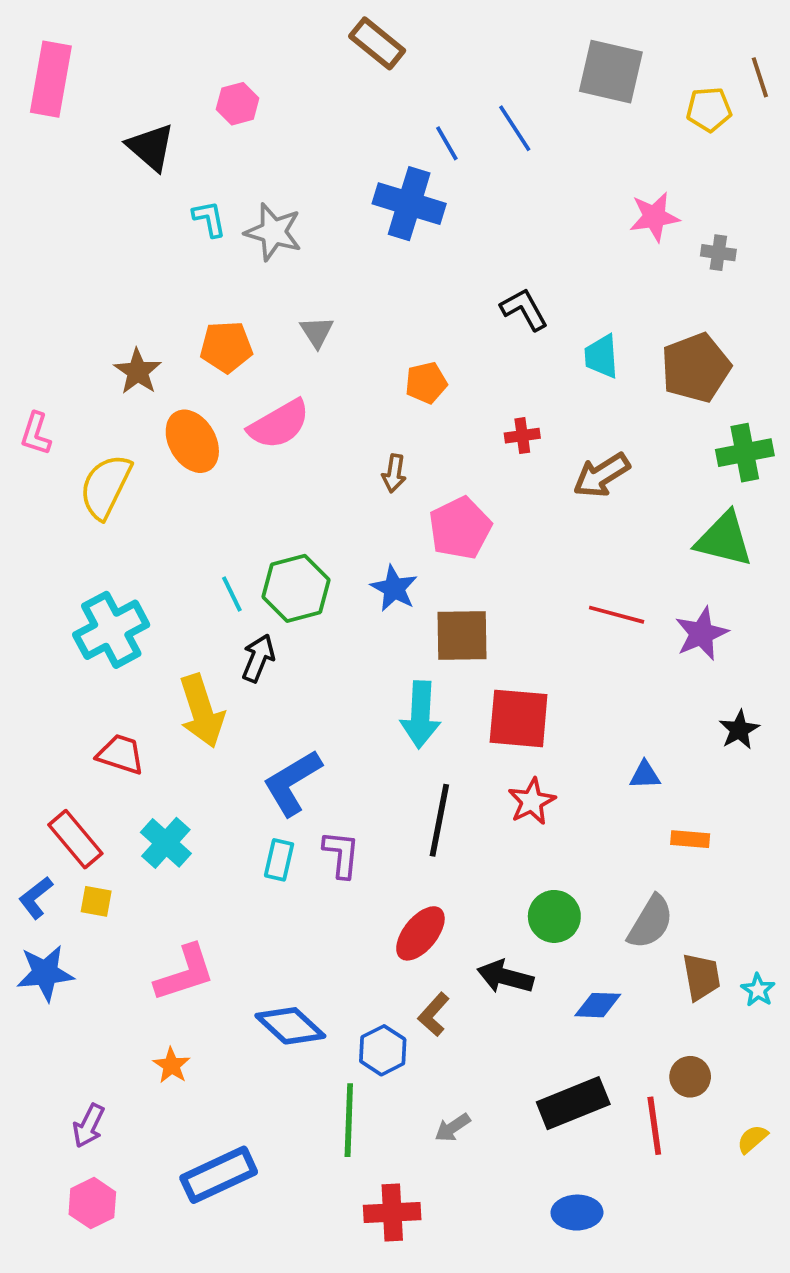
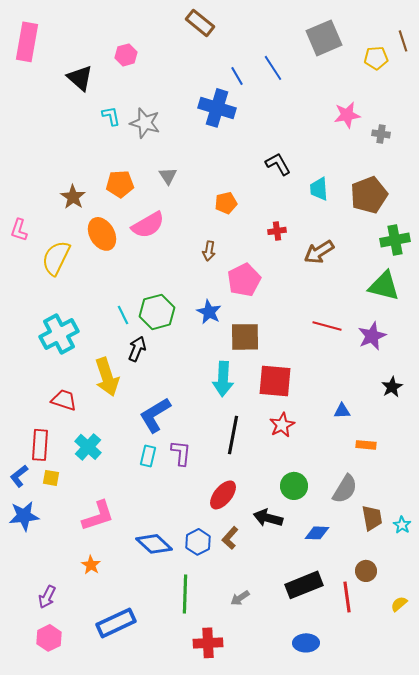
gray square: (611, 72) -> (324, 38), turned -36
red rectangle: (75, 839) -> (40, 445), turned 44
blue hexagon: (383, 1050) -> (198, 542), moved

